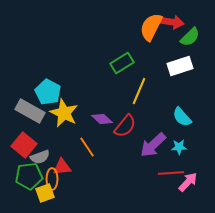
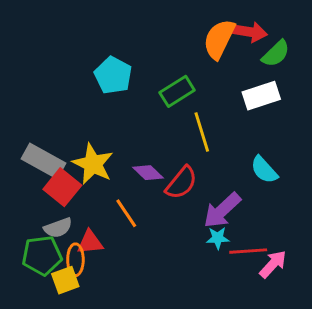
yellow line: (139, 91) -> (202, 132), turned -40
cyan pentagon: (48, 92) -> (113, 75), moved
red square: (24, 145) -> (62, 187), moved
cyan star: (179, 147) -> (218, 238), moved

